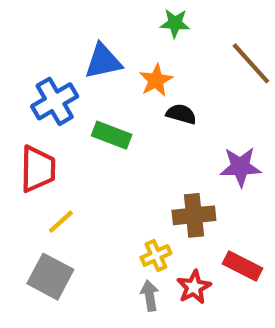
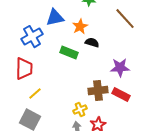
green rectangle: (112, 135) -> (69, 53), moved
red rectangle: (242, 266) -> (121, 95), moved

